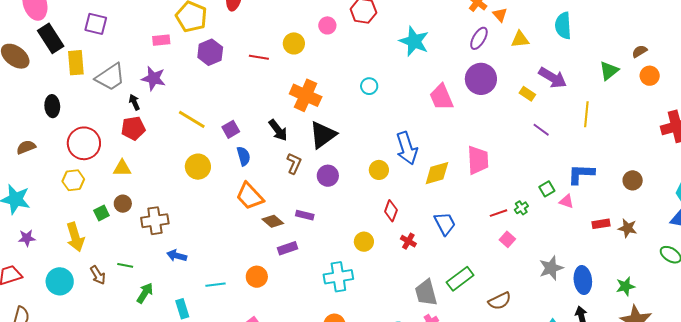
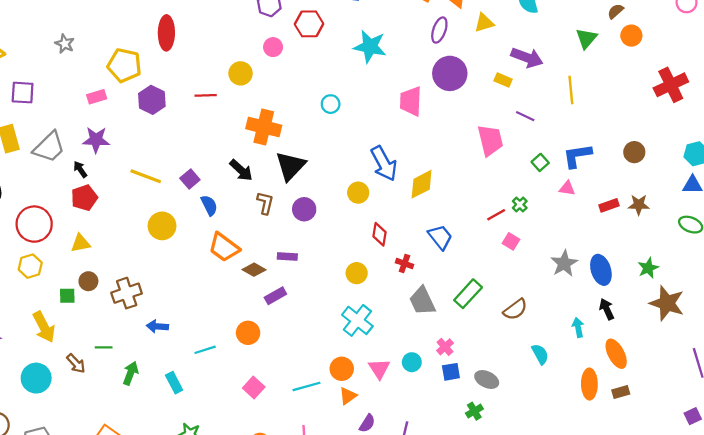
pink trapezoid: (441, 97) -> (411, 101), turned 36
pink trapezoid: (478, 160) -> (490, 140), moved
green square: (547, 189) -> (540, 162), moved
green square: (101, 213) -> (67, 296), turned 35
cyan cross: (338, 277) -> (357, 320), moved, turned -32
gray trapezoid: (426, 293) -> (422, 301), moved

